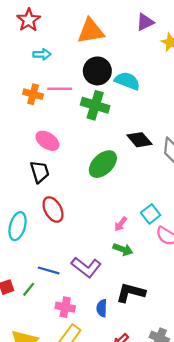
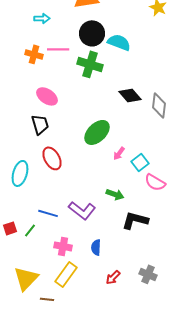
green ellipse: (103, 164) -> (97, 132), moved
pink arrow: (121, 224) -> (119, 153), moved
black L-shape: (131, 293) -> (135, 220), moved

